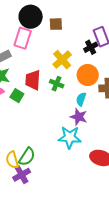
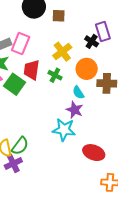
pink rectangle: (23, 38) -> (21, 44), moved
black cross: (91, 47) -> (92, 41), turned -32
green square: (17, 96) -> (15, 84), size x1.5
cyan semicircle: (81, 99) -> (78, 93), turned -56

